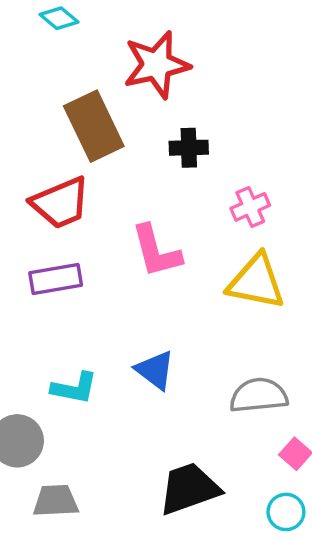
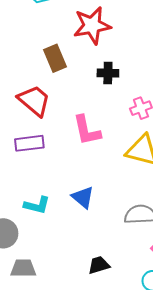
brown rectangle: (94, 126) -> (55, 58), size x0.7
red trapezoid: (61, 203) -> (34, 101), turned -120
black trapezoid: (189, 489) -> (99, 265), size x0.6

